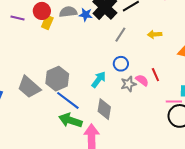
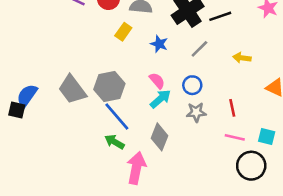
blue star: (86, 15) -> (159, 44), moved
yellow rectangle: (47, 22) -> (123, 32), moved
pink semicircle: (142, 80) -> (157, 81), moved
pink line: (174, 102) -> (235, 137), moved
green arrow: (70, 120) -> (115, 142), size x0.7

